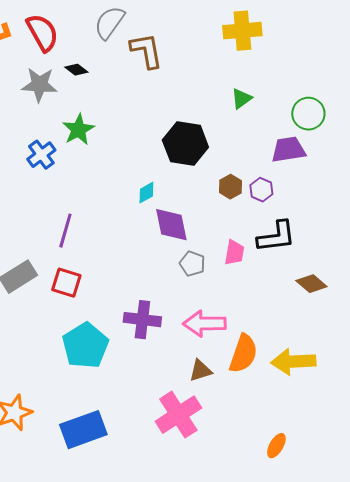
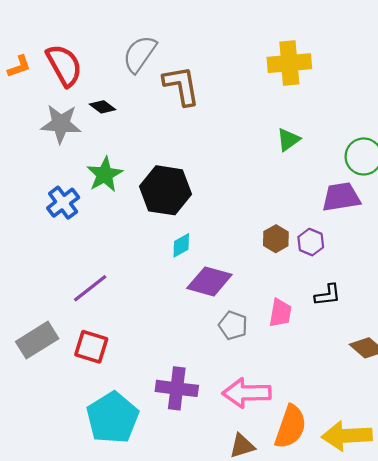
black hexagon: (185, 144) -> (166, 190), moved
purple diamond: (171, 225) -> (209, 281), turned -63
purple line: (65, 231) -> (90, 288), turned 36
black L-shape: (276, 237) -> (328, 295), size x0.6

